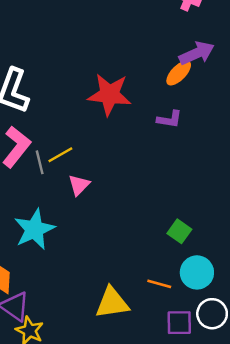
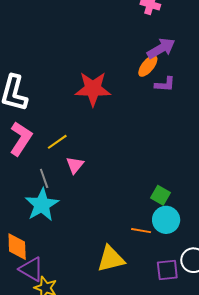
purple L-shape: (169, 119) -> (165, 84), moved
gray line: (40, 162) -> (44, 178), moved
cyan circle: (197, 272) -> (166, 220), moved
orange line: (159, 284) -> (141, 231), moved

